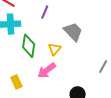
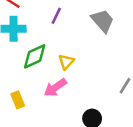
gray trapezoid: (73, 32) -> (103, 21), moved
green diamond: (29, 46) -> (35, 56), turned 55

